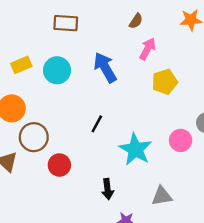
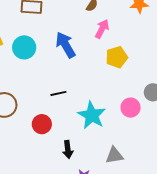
black line: (97, 124) -> (58, 93), turned 49
red circle: (59, 165) -> (42, 124), moved

